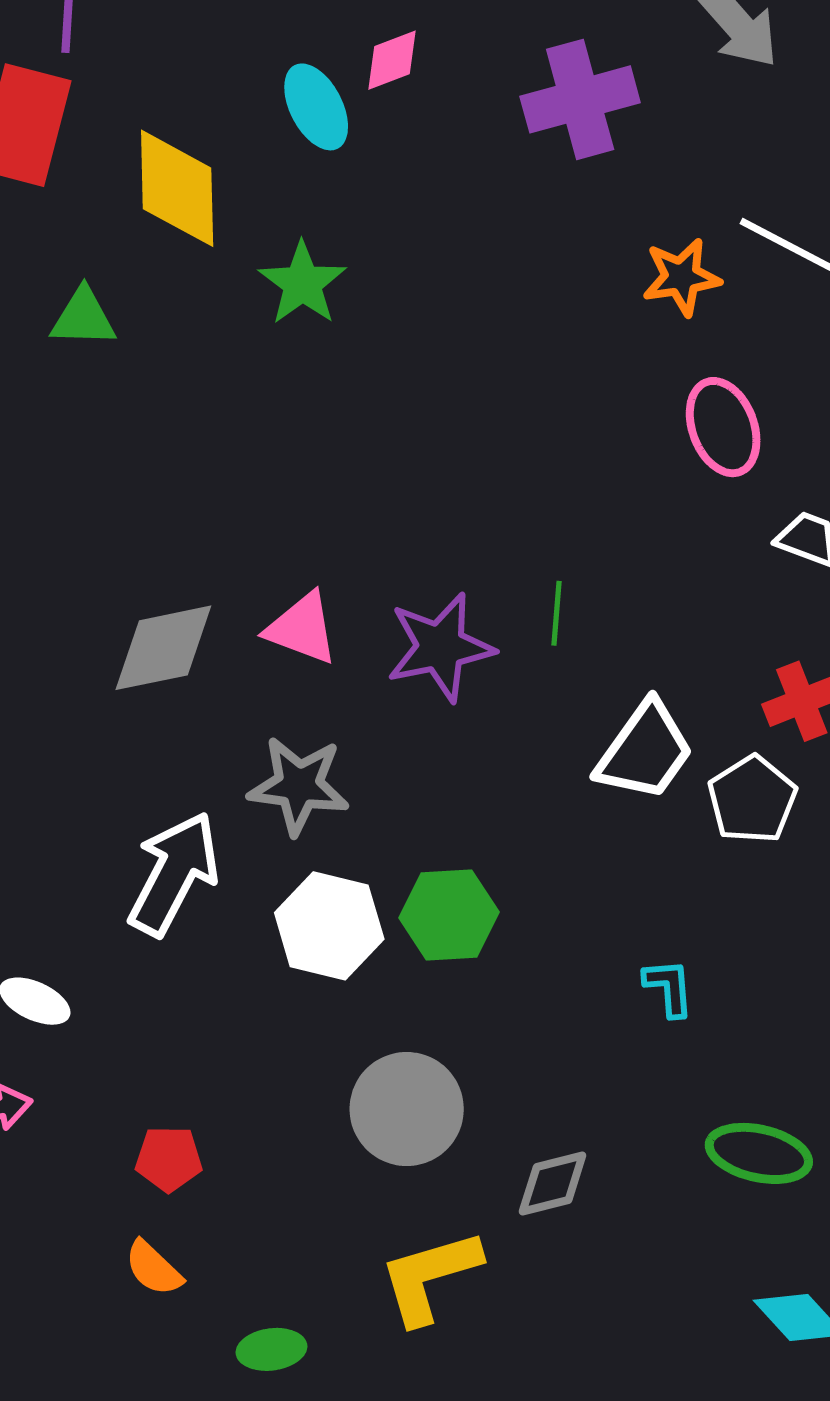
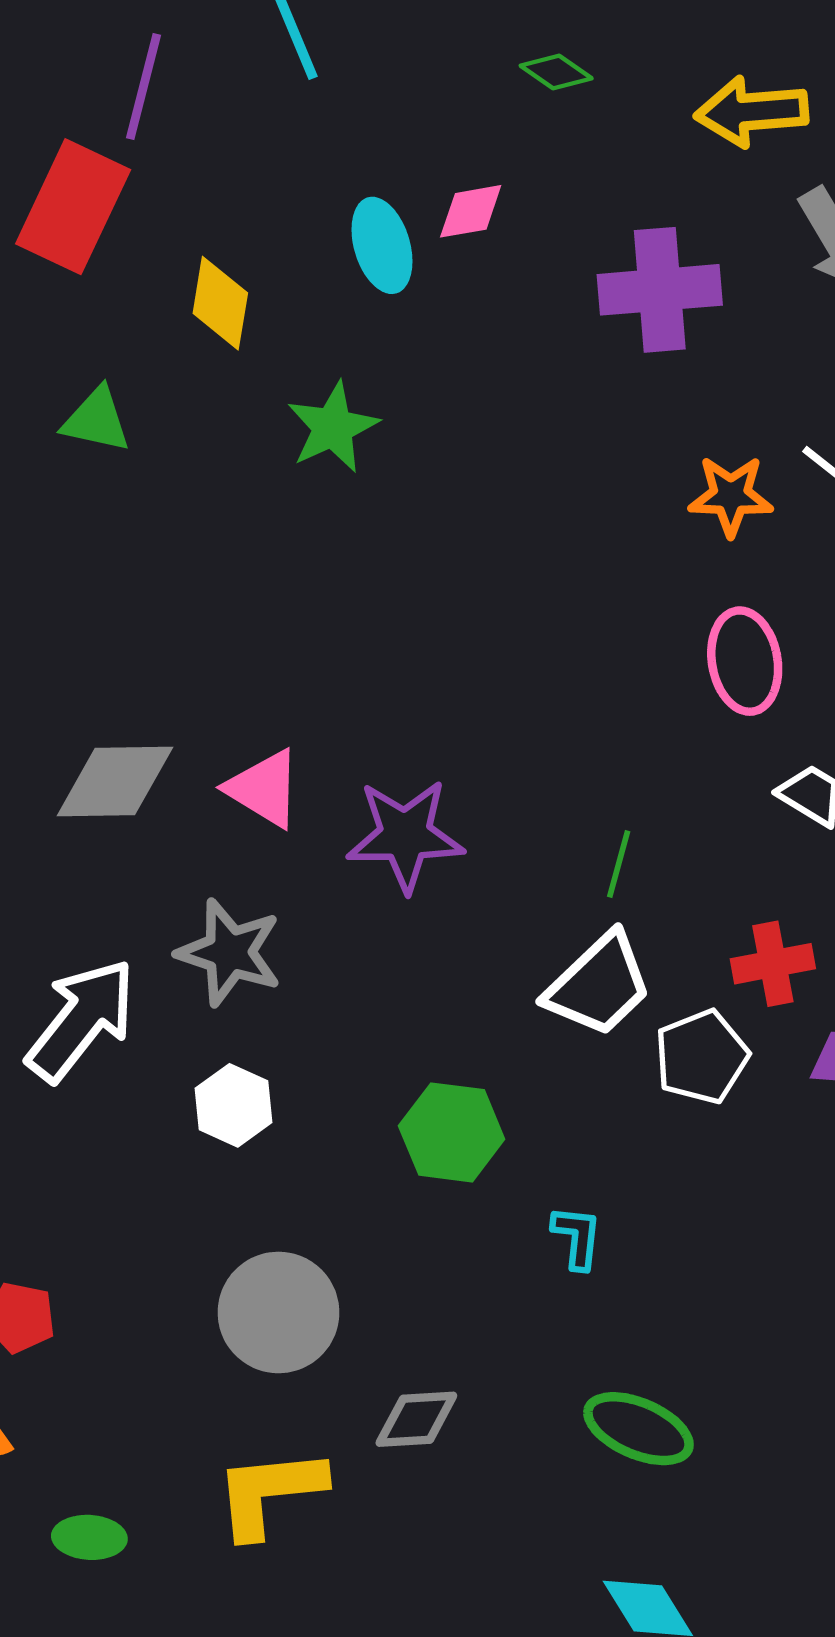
yellow diamond: (177, 188) -> (220, 303), size x0.7
green line: (557, 613) -> (619, 864), moved
green hexagon: (449, 915) -> (452, 1132), moved
white hexagon: (329, 926) -> (234, 1105), size x0.7

